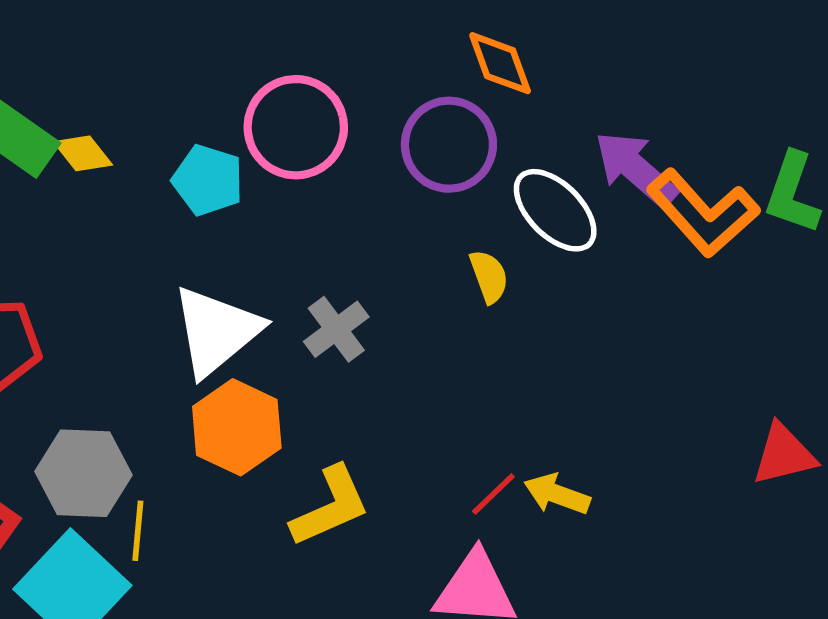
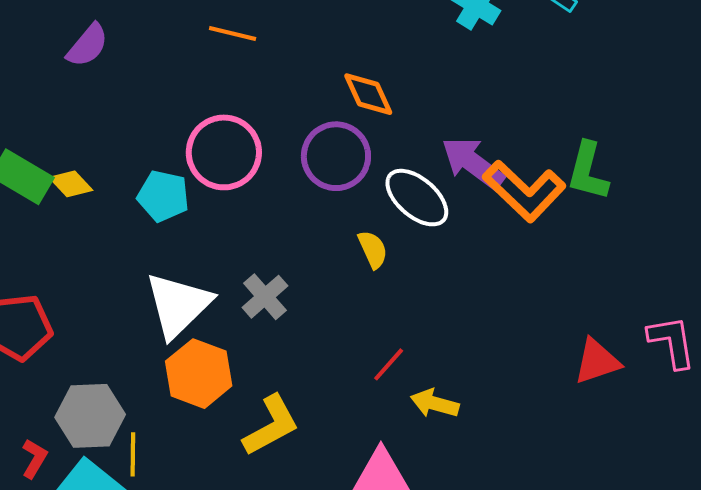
red line: (493, 494) -> (389, 364), moved

